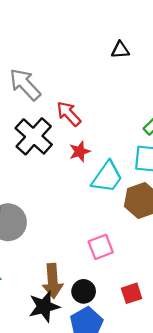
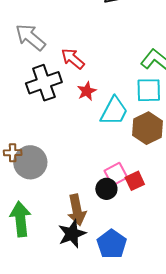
black cross: (34, 136) -> (44, 83), turned 36
black circle: (84, 291) -> (106, 189), moved
red square: (132, 293) -> (135, 181), moved

